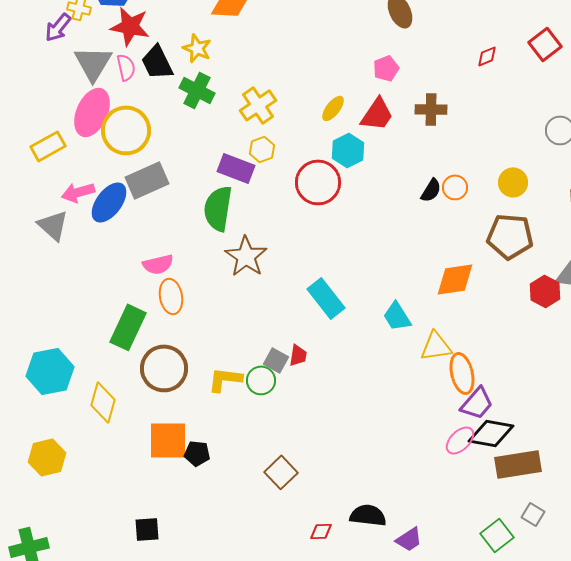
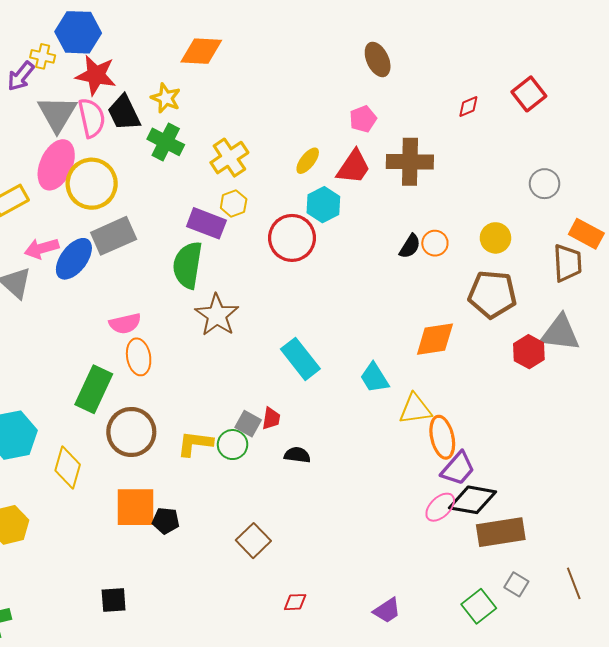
pink semicircle: (126, 67) -> (92, 118), size x1.4
brown cross: (431, 109) -> (410, 162), size x1.4
black semicircle: (368, 515) -> (297, 455), moved, size x0.7

